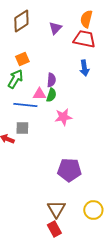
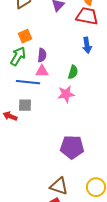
purple semicircle: (51, 80) -> (42, 55), moved
green semicircle: (51, 95) -> (73, 72), moved
brown triangle: (56, 209) -> (59, 186), turned -42

